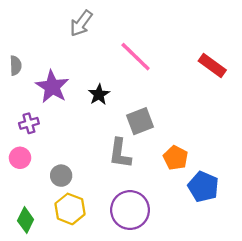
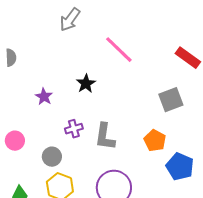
purple star: (52, 87) -> (44, 97), moved, size x0.6
gray square: (140, 121) -> (171, 100), moved
purple cross: (29, 123) -> (74, 129), moved

